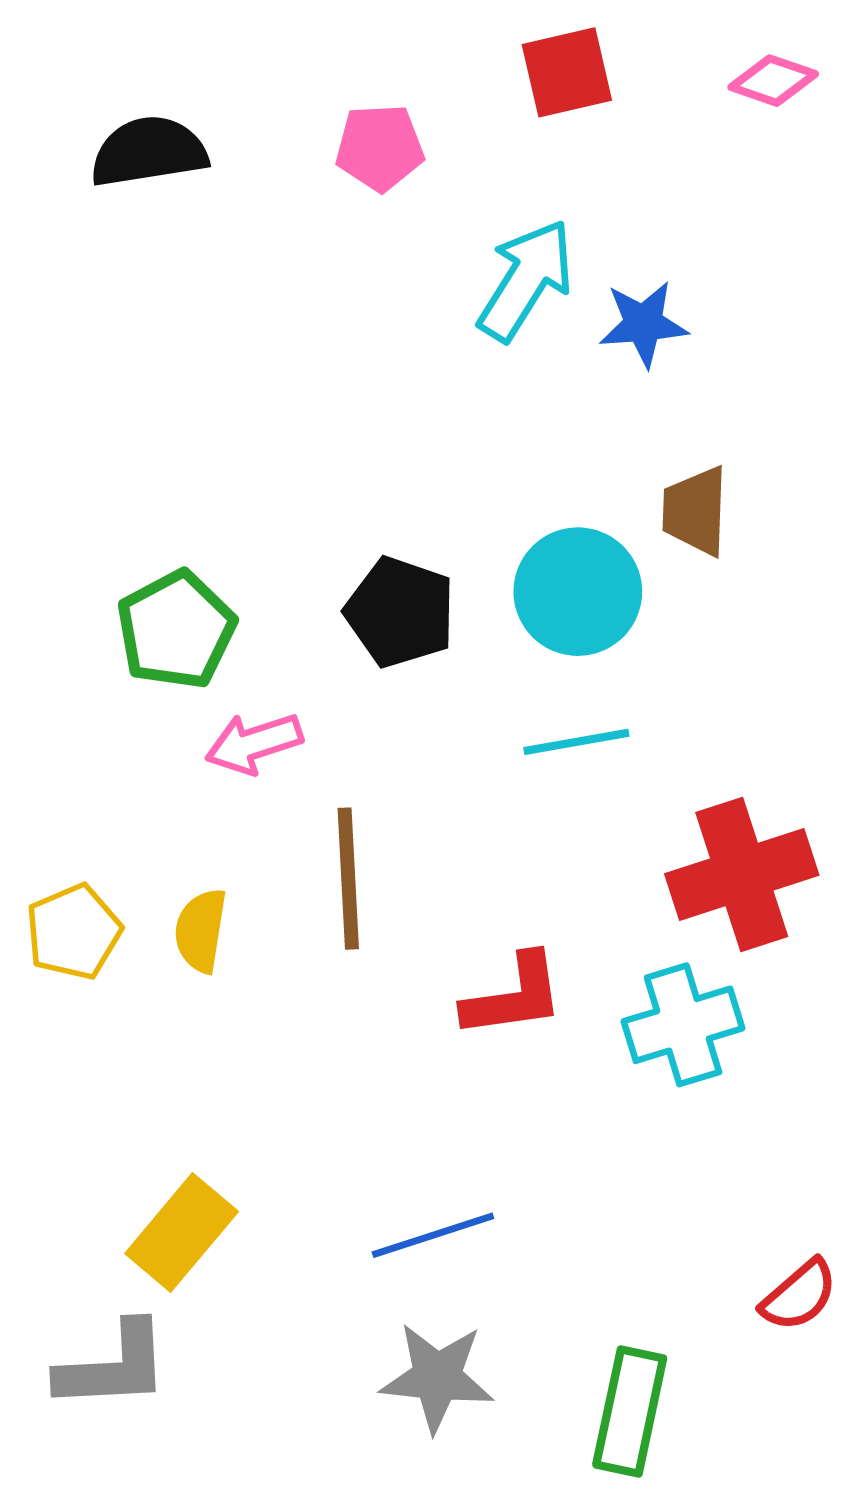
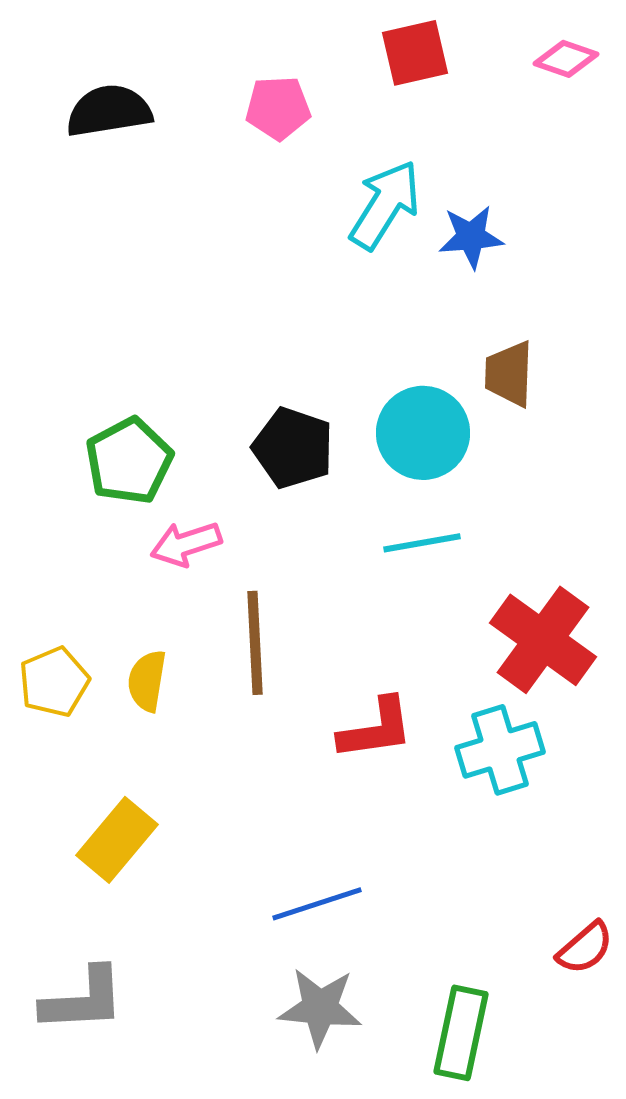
red cross: (742, 874) -> (543, 640), turned -36
yellow rectangle: (182, 1232) -> (117, 840), moved

